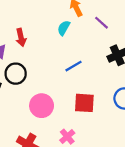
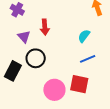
cyan semicircle: (64, 28) -> (84, 36), moved
red square: (84, 103) -> (79, 84), moved

